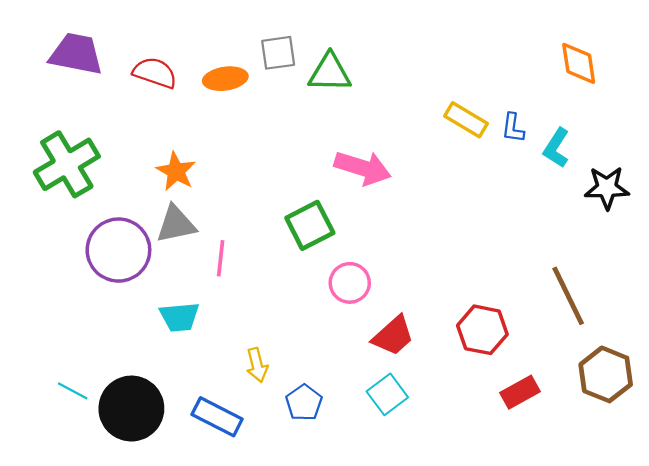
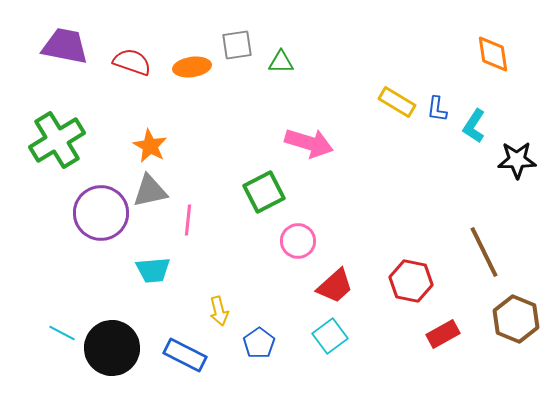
green triangle: (330, 73) -> (281, 62), size x0.7

